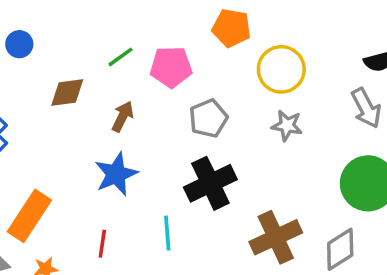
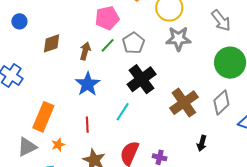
green line: (121, 57) -> (108, 45), moved
gray star: (287, 126) -> (178, 39), size x1.4
cyan line: (167, 233) -> (123, 112), turned 48

